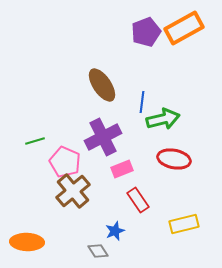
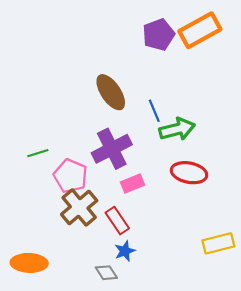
blue line: (142, 102) -> (154, 111), turned -30
red rectangle: (138, 200) -> (117, 221), moved
yellow rectangle: (184, 224) -> (218, 243), moved

